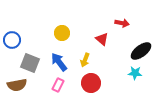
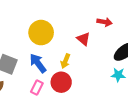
yellow circle: (62, 33) -> (41, 33), size x1.5
red circle: (91, 83) -> (61, 82), moved

